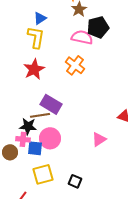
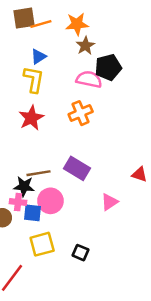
orange cross: (75, 65) -> (81, 113), turned 30
purple rectangle: (51, 104) -> (77, 168), moved

